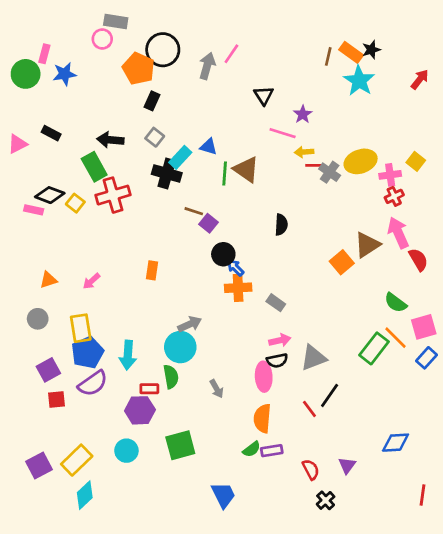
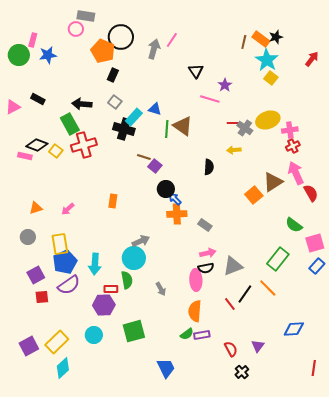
yellow arrow: (304, 152) -> (234, 150), moved
yellow square: (416, 161) -> (271, 78), moved
orange line: (396, 338) -> (268, 288), moved

